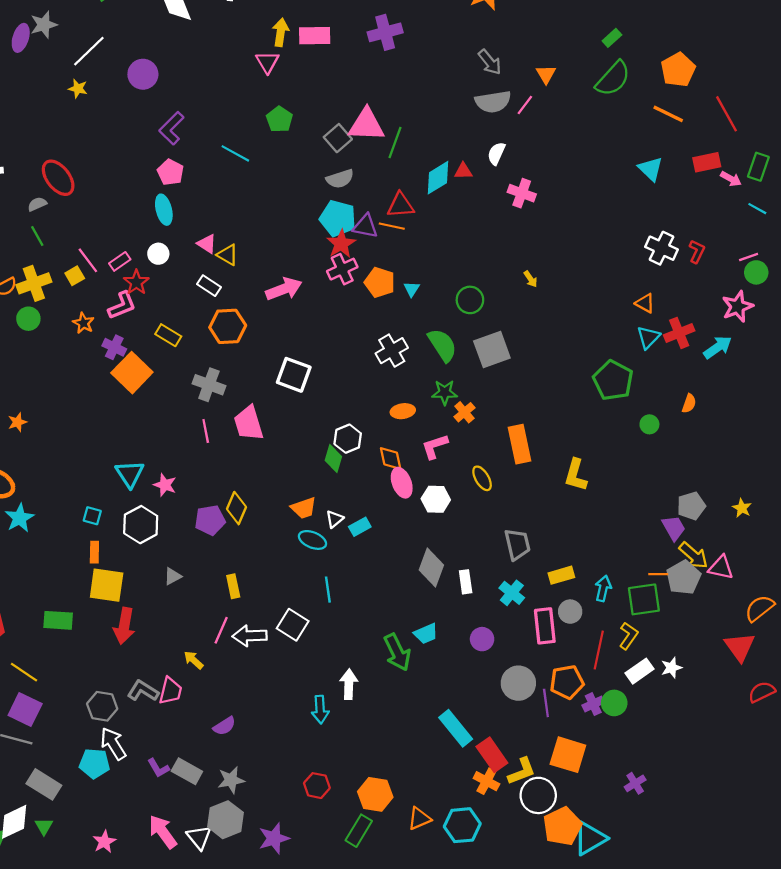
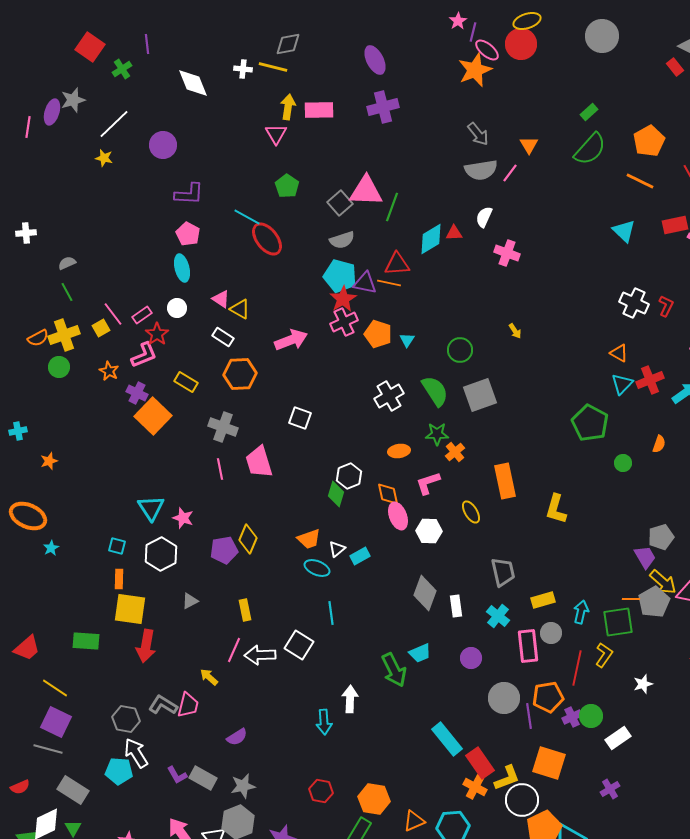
purple L-shape: (172, 128) -> (189, 194), turned -132
red ellipse: (58, 178) -> (267, 239), moved
white square: (294, 375) -> (300, 418), size x0.7
cyan star: (20, 518) -> (51, 548), size x0.6
white rectangle: (640, 671) -> (618, 738), moved

